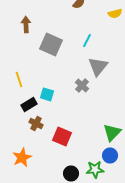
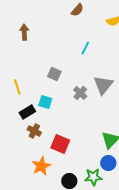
gray square: (51, 44) -> (54, 74), moved, size x0.6
gray triangle: (98, 66) -> (103, 85), moved
orange star: (22, 157) -> (41, 166), moved

